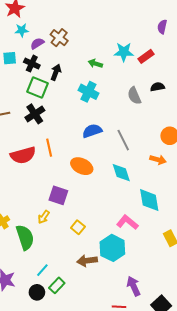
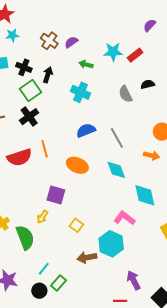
purple semicircle: (162, 27) -> (150, 25), turned 32
purple semicircle: (37, 43) -> (71, 42), moved
green square: (38, 88) -> (31, 91), turned 35

